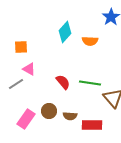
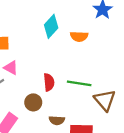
red semicircle: (63, 82) -> (49, 82), turned 35
brown circle: (49, 111) -> (33, 102), moved

